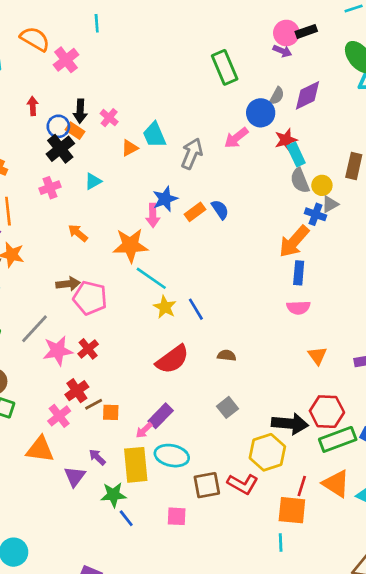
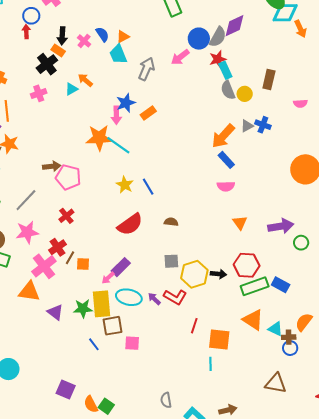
gray semicircle: (277, 96) -> (218, 37), moved, size x1.5
blue circle: (58, 126) -> (31, 16), moved
orange triangle: (130, 148) -> (123, 37), moved
gray triangle: (330, 204) -> (247, 126), moved
blue semicircle: (220, 210) -> (102, 34), moved
blue cross: (315, 214) -> (263, 125), moved
orange arrow: (78, 233) -> (85, 80), moved
blue rectangle: (299, 273) -> (226, 160), turned -48
cyan line: (151, 278) -> (118, 145), moved
pink star: (58, 351) -> (27, 232), moved
brown line: (94, 404) -> (70, 258), turned -32
gray square: (228, 407) -> (171, 261), turned 35
pink cross: (59, 416) -> (44, 266), size x1.4
black arrow: (290, 424) -> (219, 274), size x0.6
yellow hexagon: (267, 452) -> (194, 274), moved
purple arrow: (97, 457) -> (154, 299), moved
purple triangle: (75, 476) -> (55, 312), turned -30
red L-shape: (243, 484) -> (175, 297), moved
brown square: (207, 485) -> (113, 326), moved
red line: (302, 486) -> (194, 326), moved
green star: (113, 495) -> (83, 308), moved

